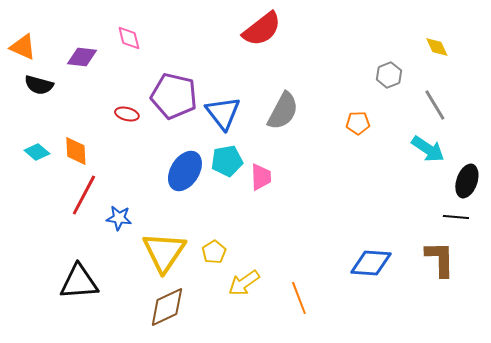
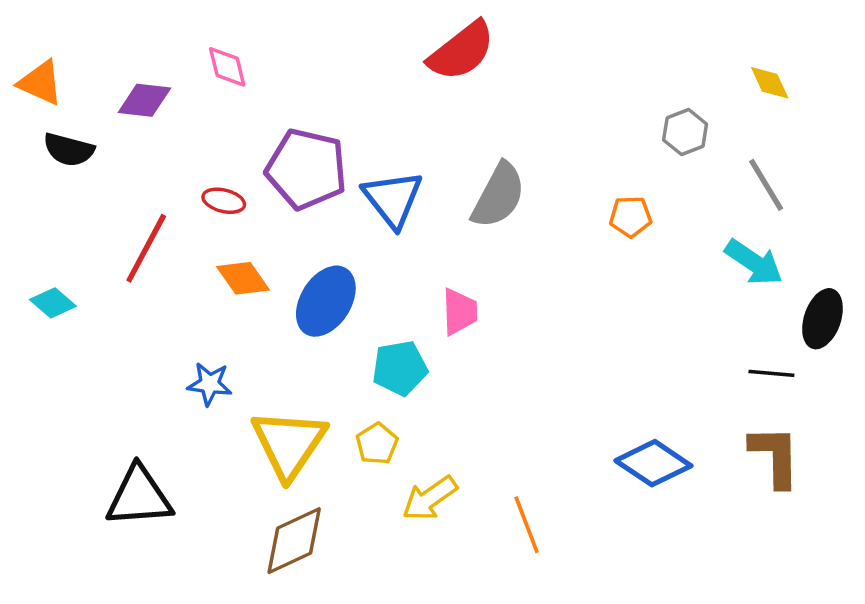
orange diamond: (76, 151) -> (243, 278), moved, turned -32
cyan diamond: (37, 152) -> (53, 303), moved
cyan pentagon: (227, 161) -> (400, 368), moved
red line: (84, 195) -> (146, 248), moved
black line: (456, 217) -> (771, 373), moved
blue diamond: (371, 263) -> (653, 463), turned 30

